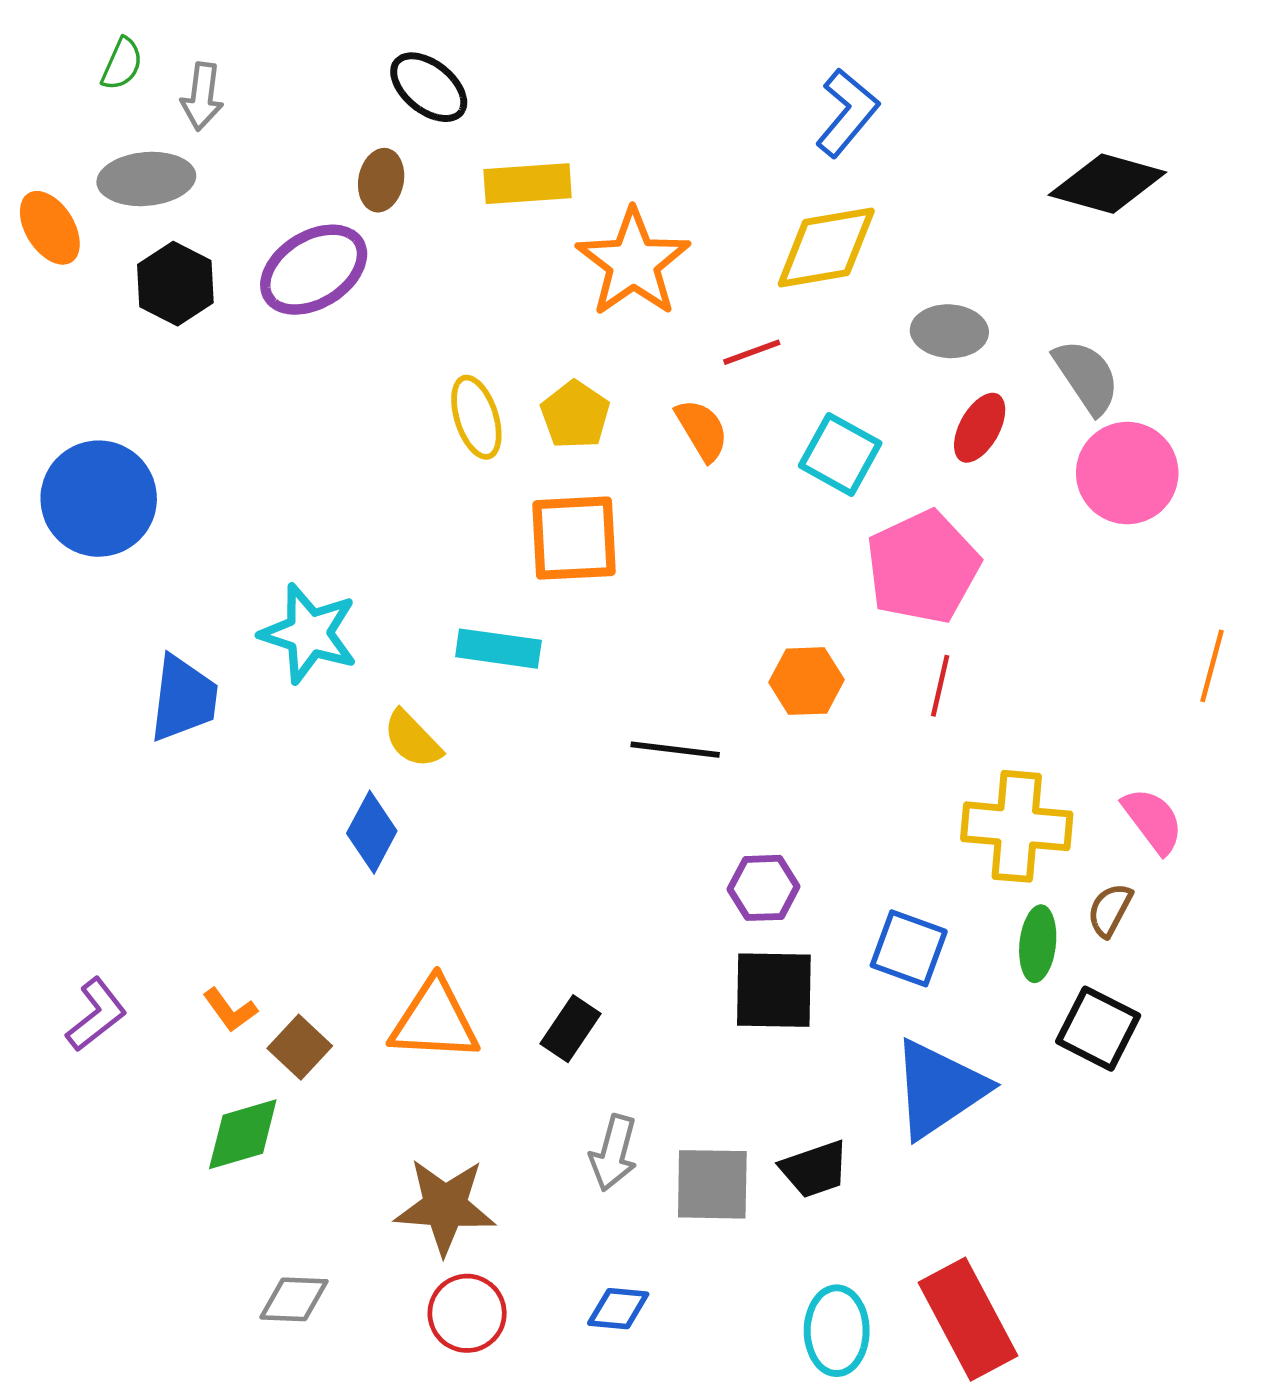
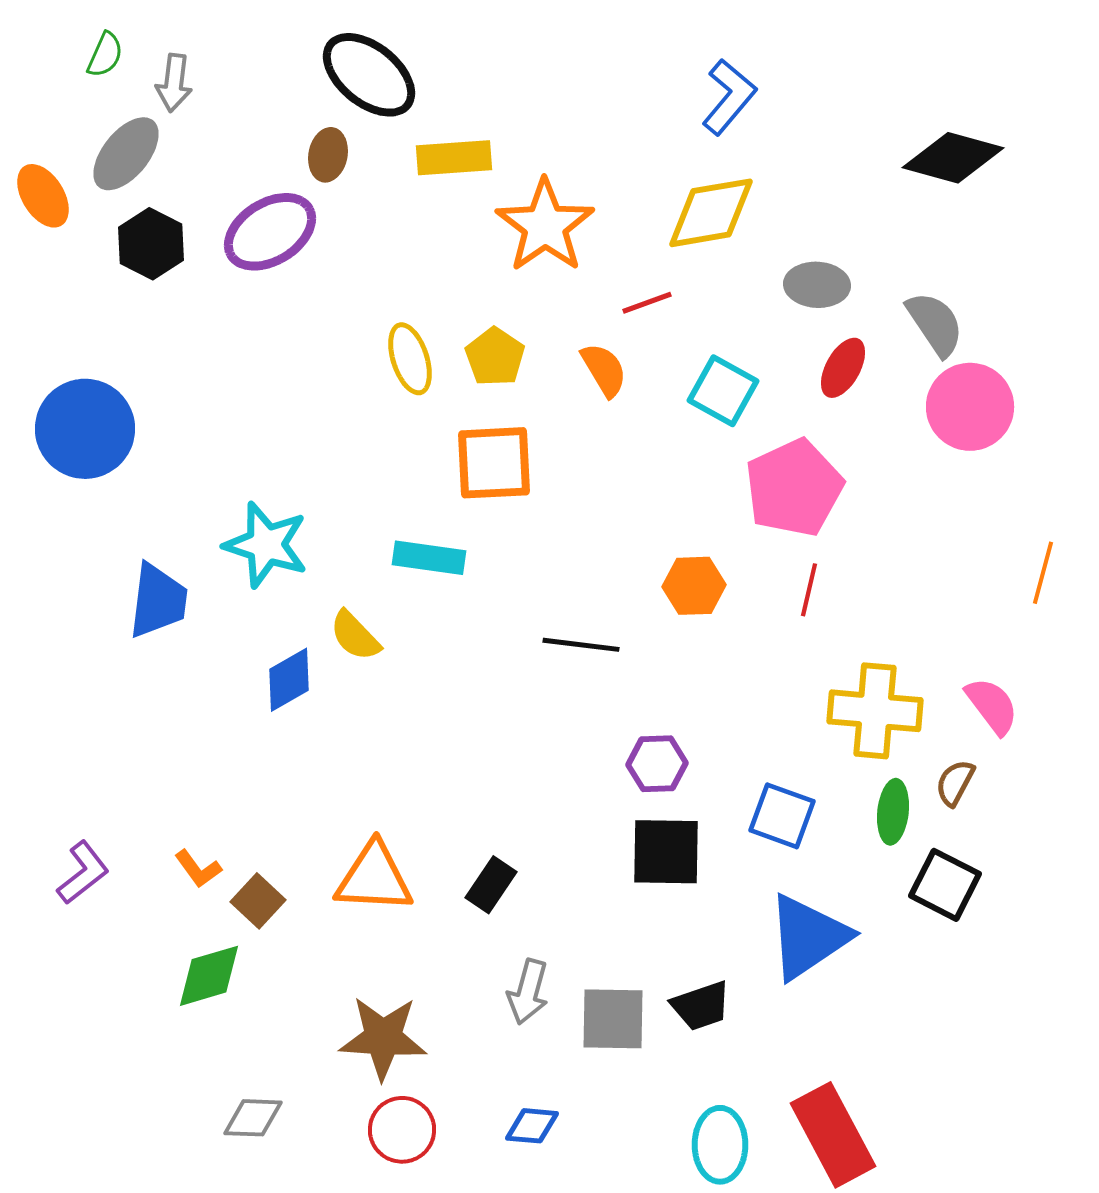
black ellipse: (429, 87) -> (369, 75), size x1.4
gray ellipse: (146, 179) -> (126, 154), turned -46
blue diamond: (372, 832) -> (289, 680), moved, turned 32

